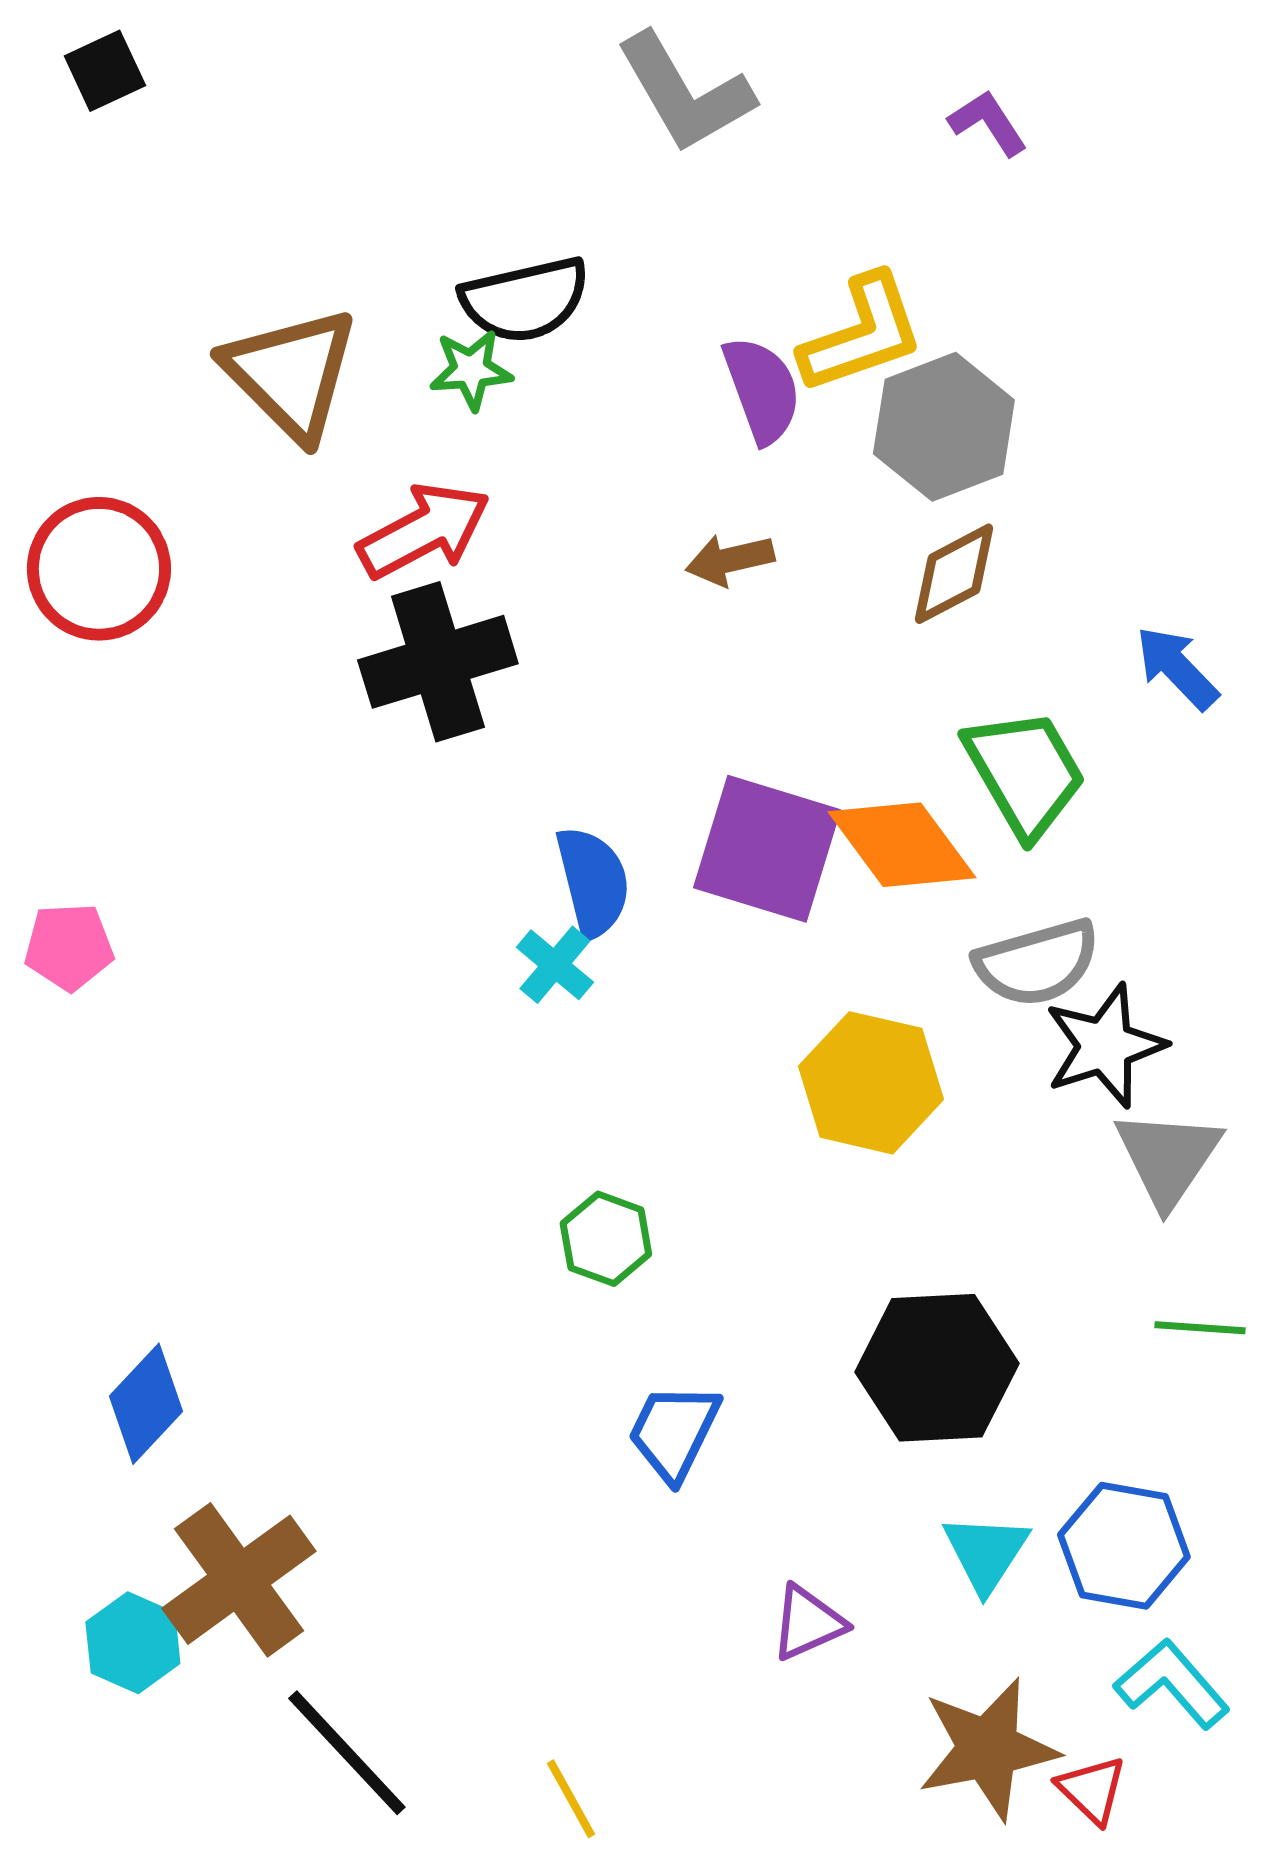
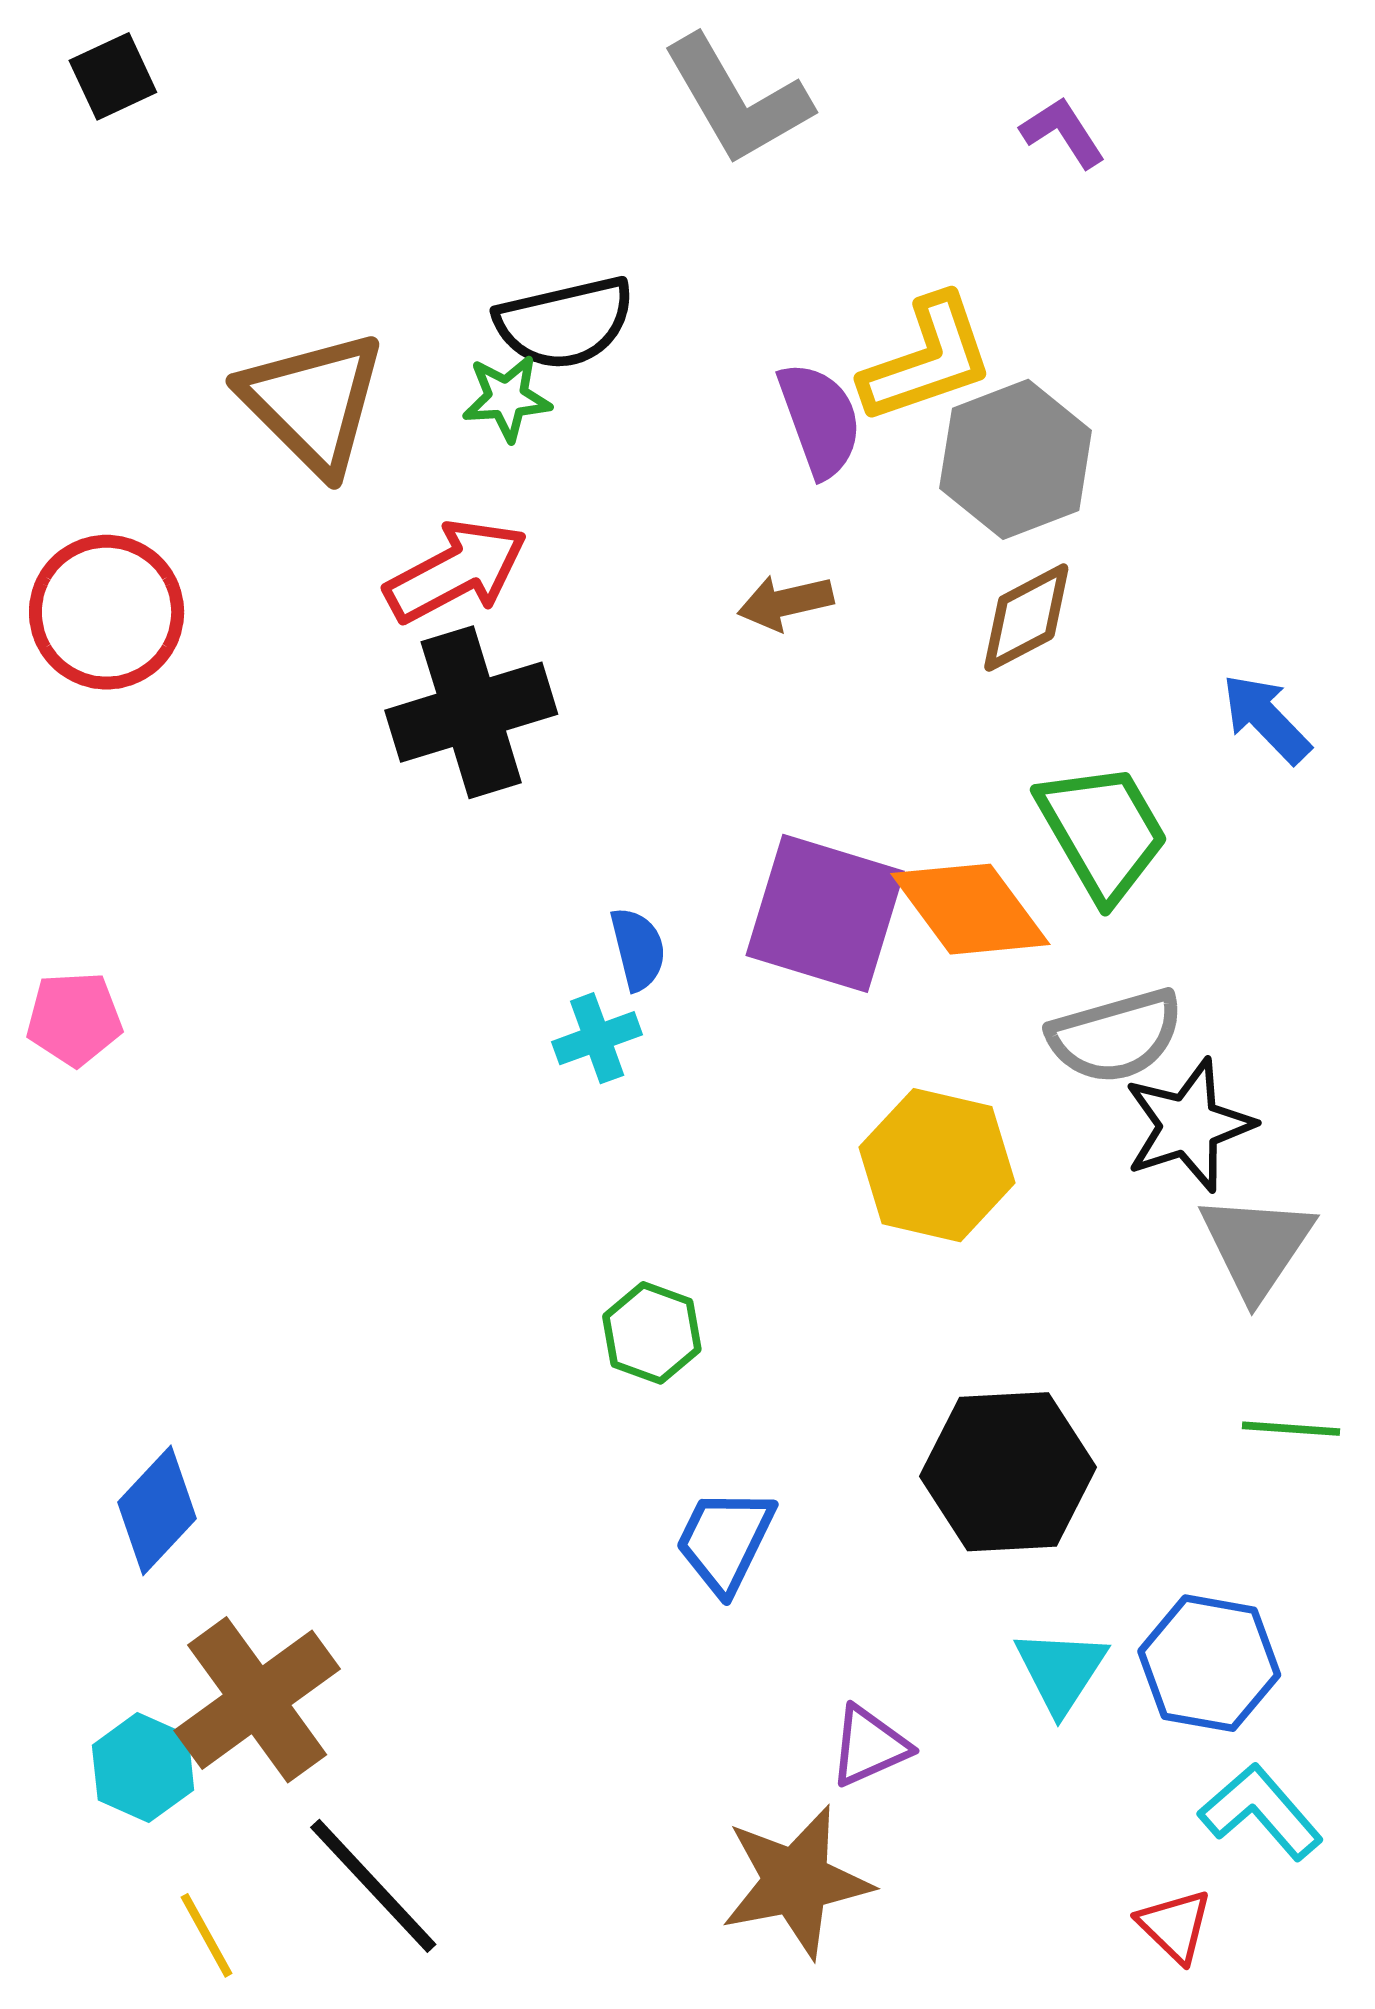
blue semicircle: (593, 882) -> (638, 949), size x0.7
cyan cross: (555, 965) -> (597, 1038), turned 30
brown star: (988, 1749) -> (796, 1882), moved
yellow line: (571, 1799) -> (207, 1935), moved

